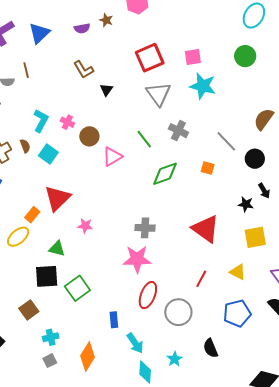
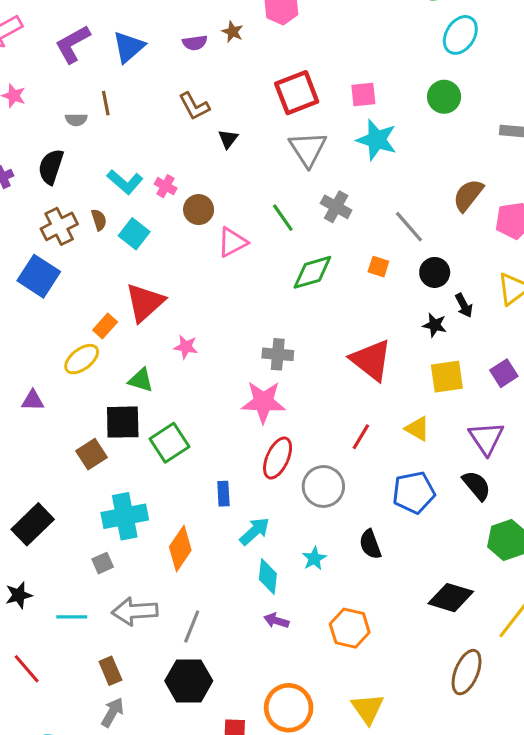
cyan L-shape: (41, 121) -> (125, 182), turned 100
black circle: (255, 159) -> (435, 272), moved
brown square: (29, 310) -> (92, 454), moved
cyan cross: (51, 337) -> (125, 516), size x1.8
cyan arrow: (135, 343) -> (255, 531), turned -100
gray square: (50, 361) -> (103, 563), moved

